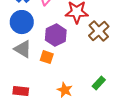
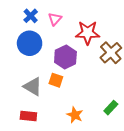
gray triangle: (23, 49) -> (33, 87), moved

